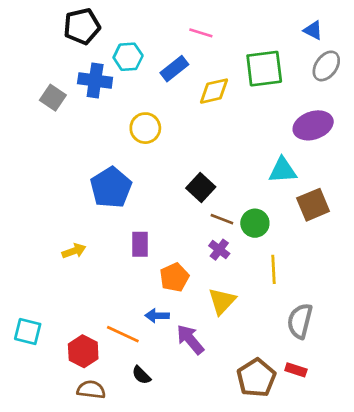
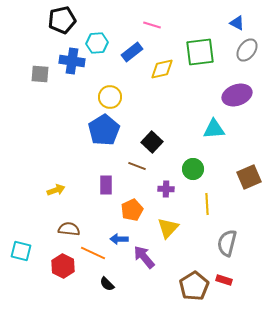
gray square: (53, 98) -> (40, 74), turned -30
blue pentagon: (111, 188) -> (104, 130), moved
brown square: (313, 205) -> (249, 177), moved
brown line: (222, 219) -> (137, 166), moved
purple cross: (219, 250) -> (166, 189), turned -35
brown semicircle: (91, 390) -> (69, 229), moved

